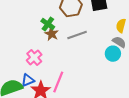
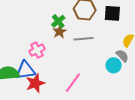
blue triangle: (28, 80) -> (25, 70), size x1.5
pink line: (58, 82) -> (73, 83), moved

